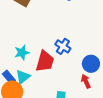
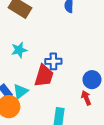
blue cross: (63, 46) -> (53, 61), moved, turned -35
cyan star: (22, 52) -> (19, 50), moved

